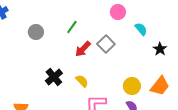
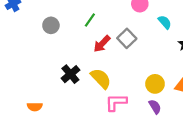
yellow semicircle: (82, 81) -> (101, 78), size x1.5

